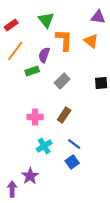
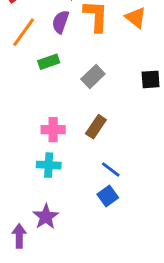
purple semicircle: (44, 55) -> (61, 22), moved
cyan cross: (44, 146) -> (49, 165), moved, turned 35

